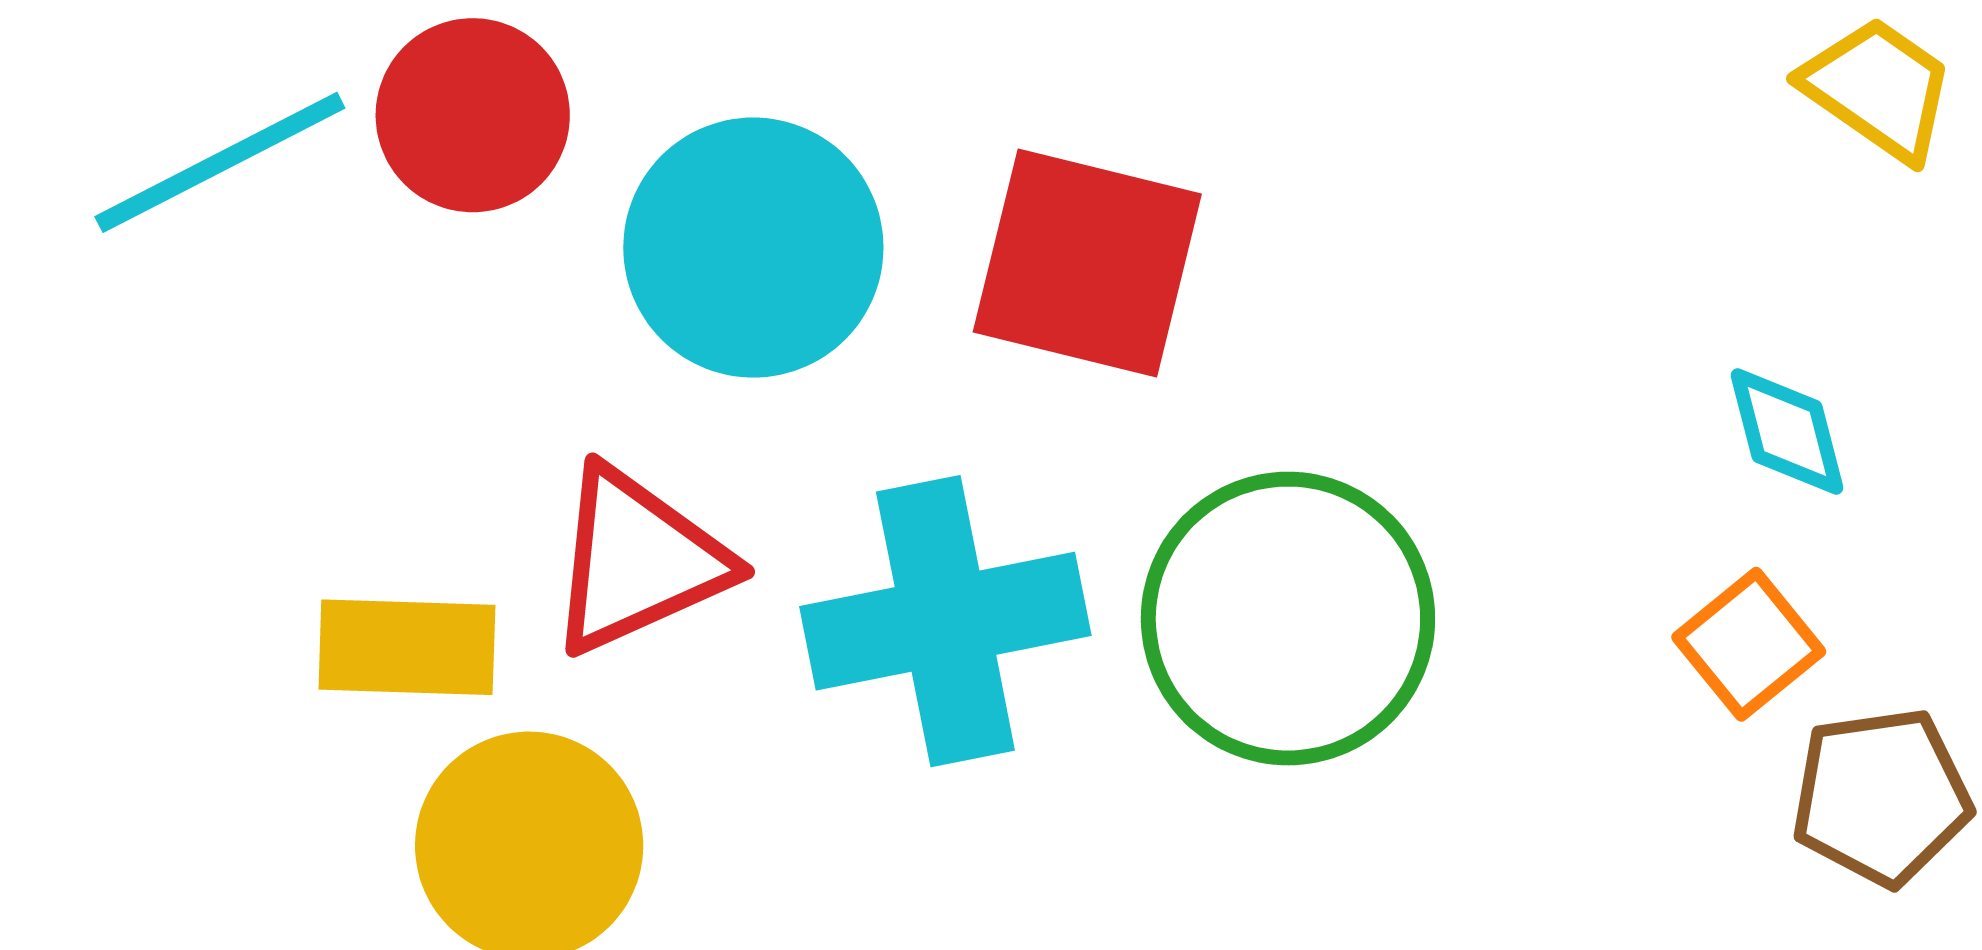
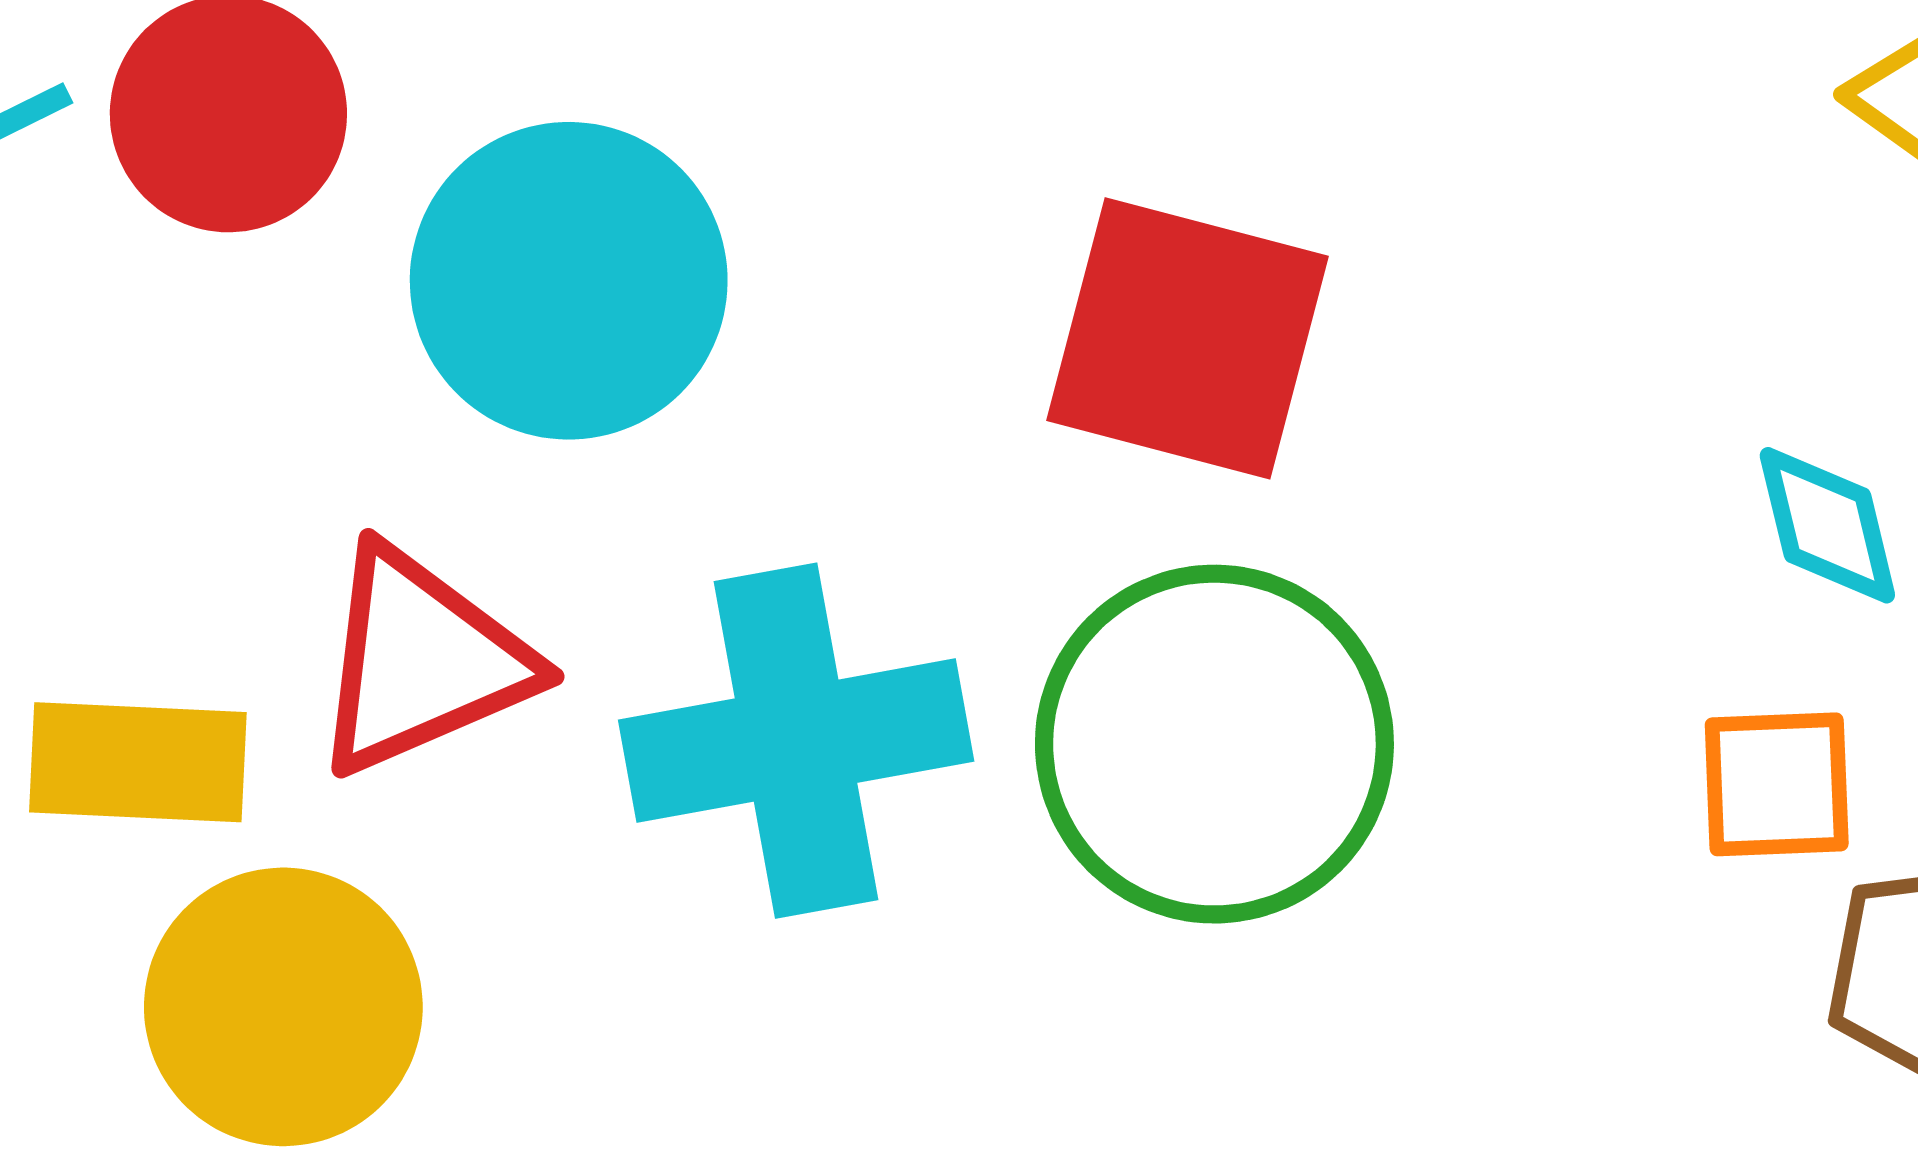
red square: (1087, 263) -> (1188, 338), moved
orange square: (1749, 644) -> (1777, 784), turned 36

